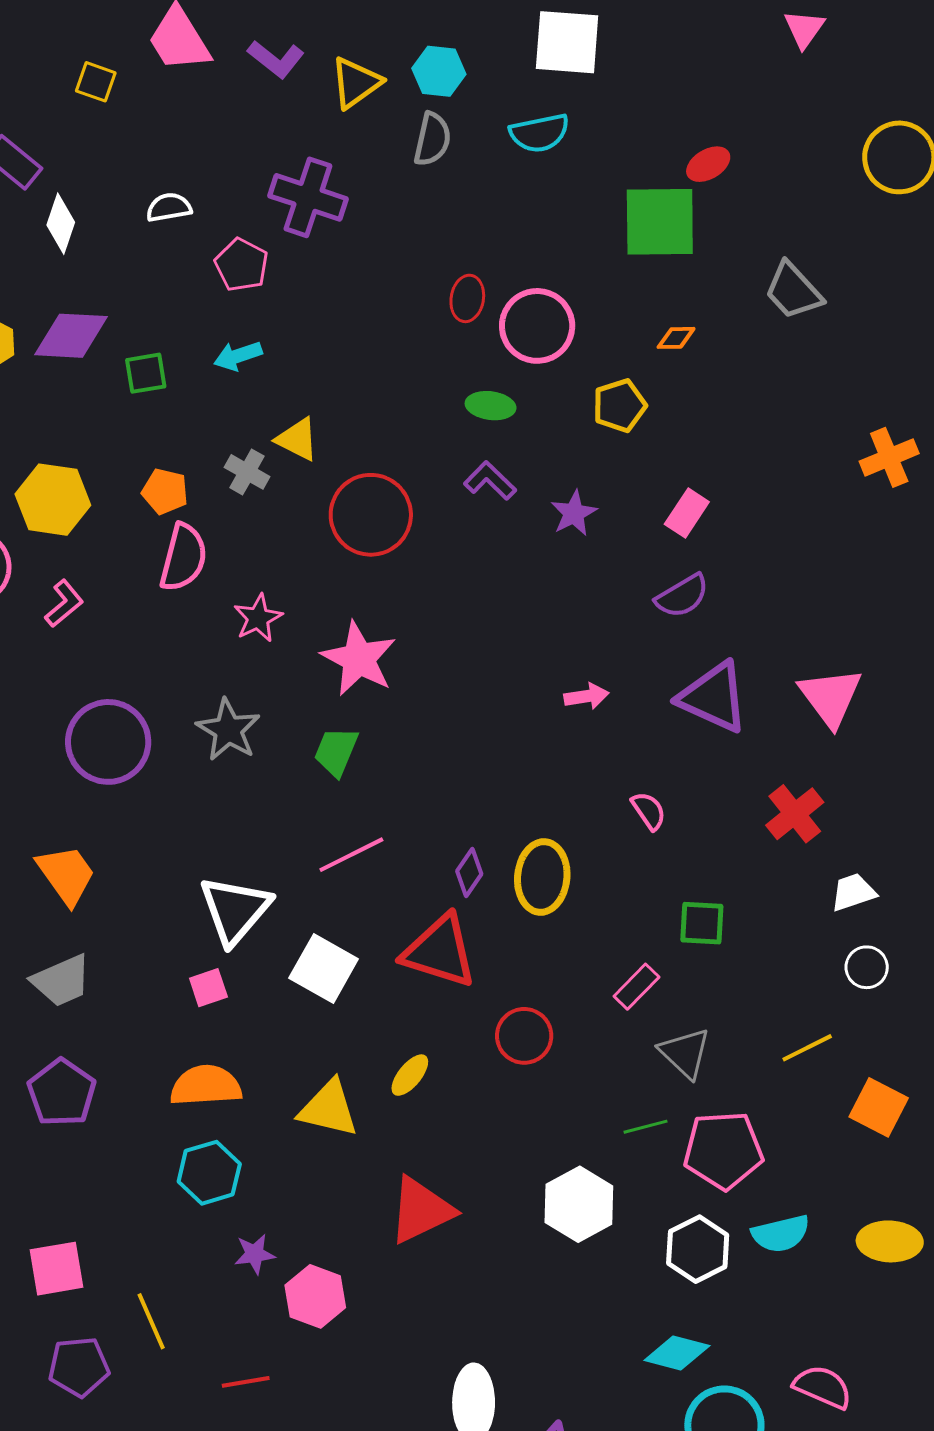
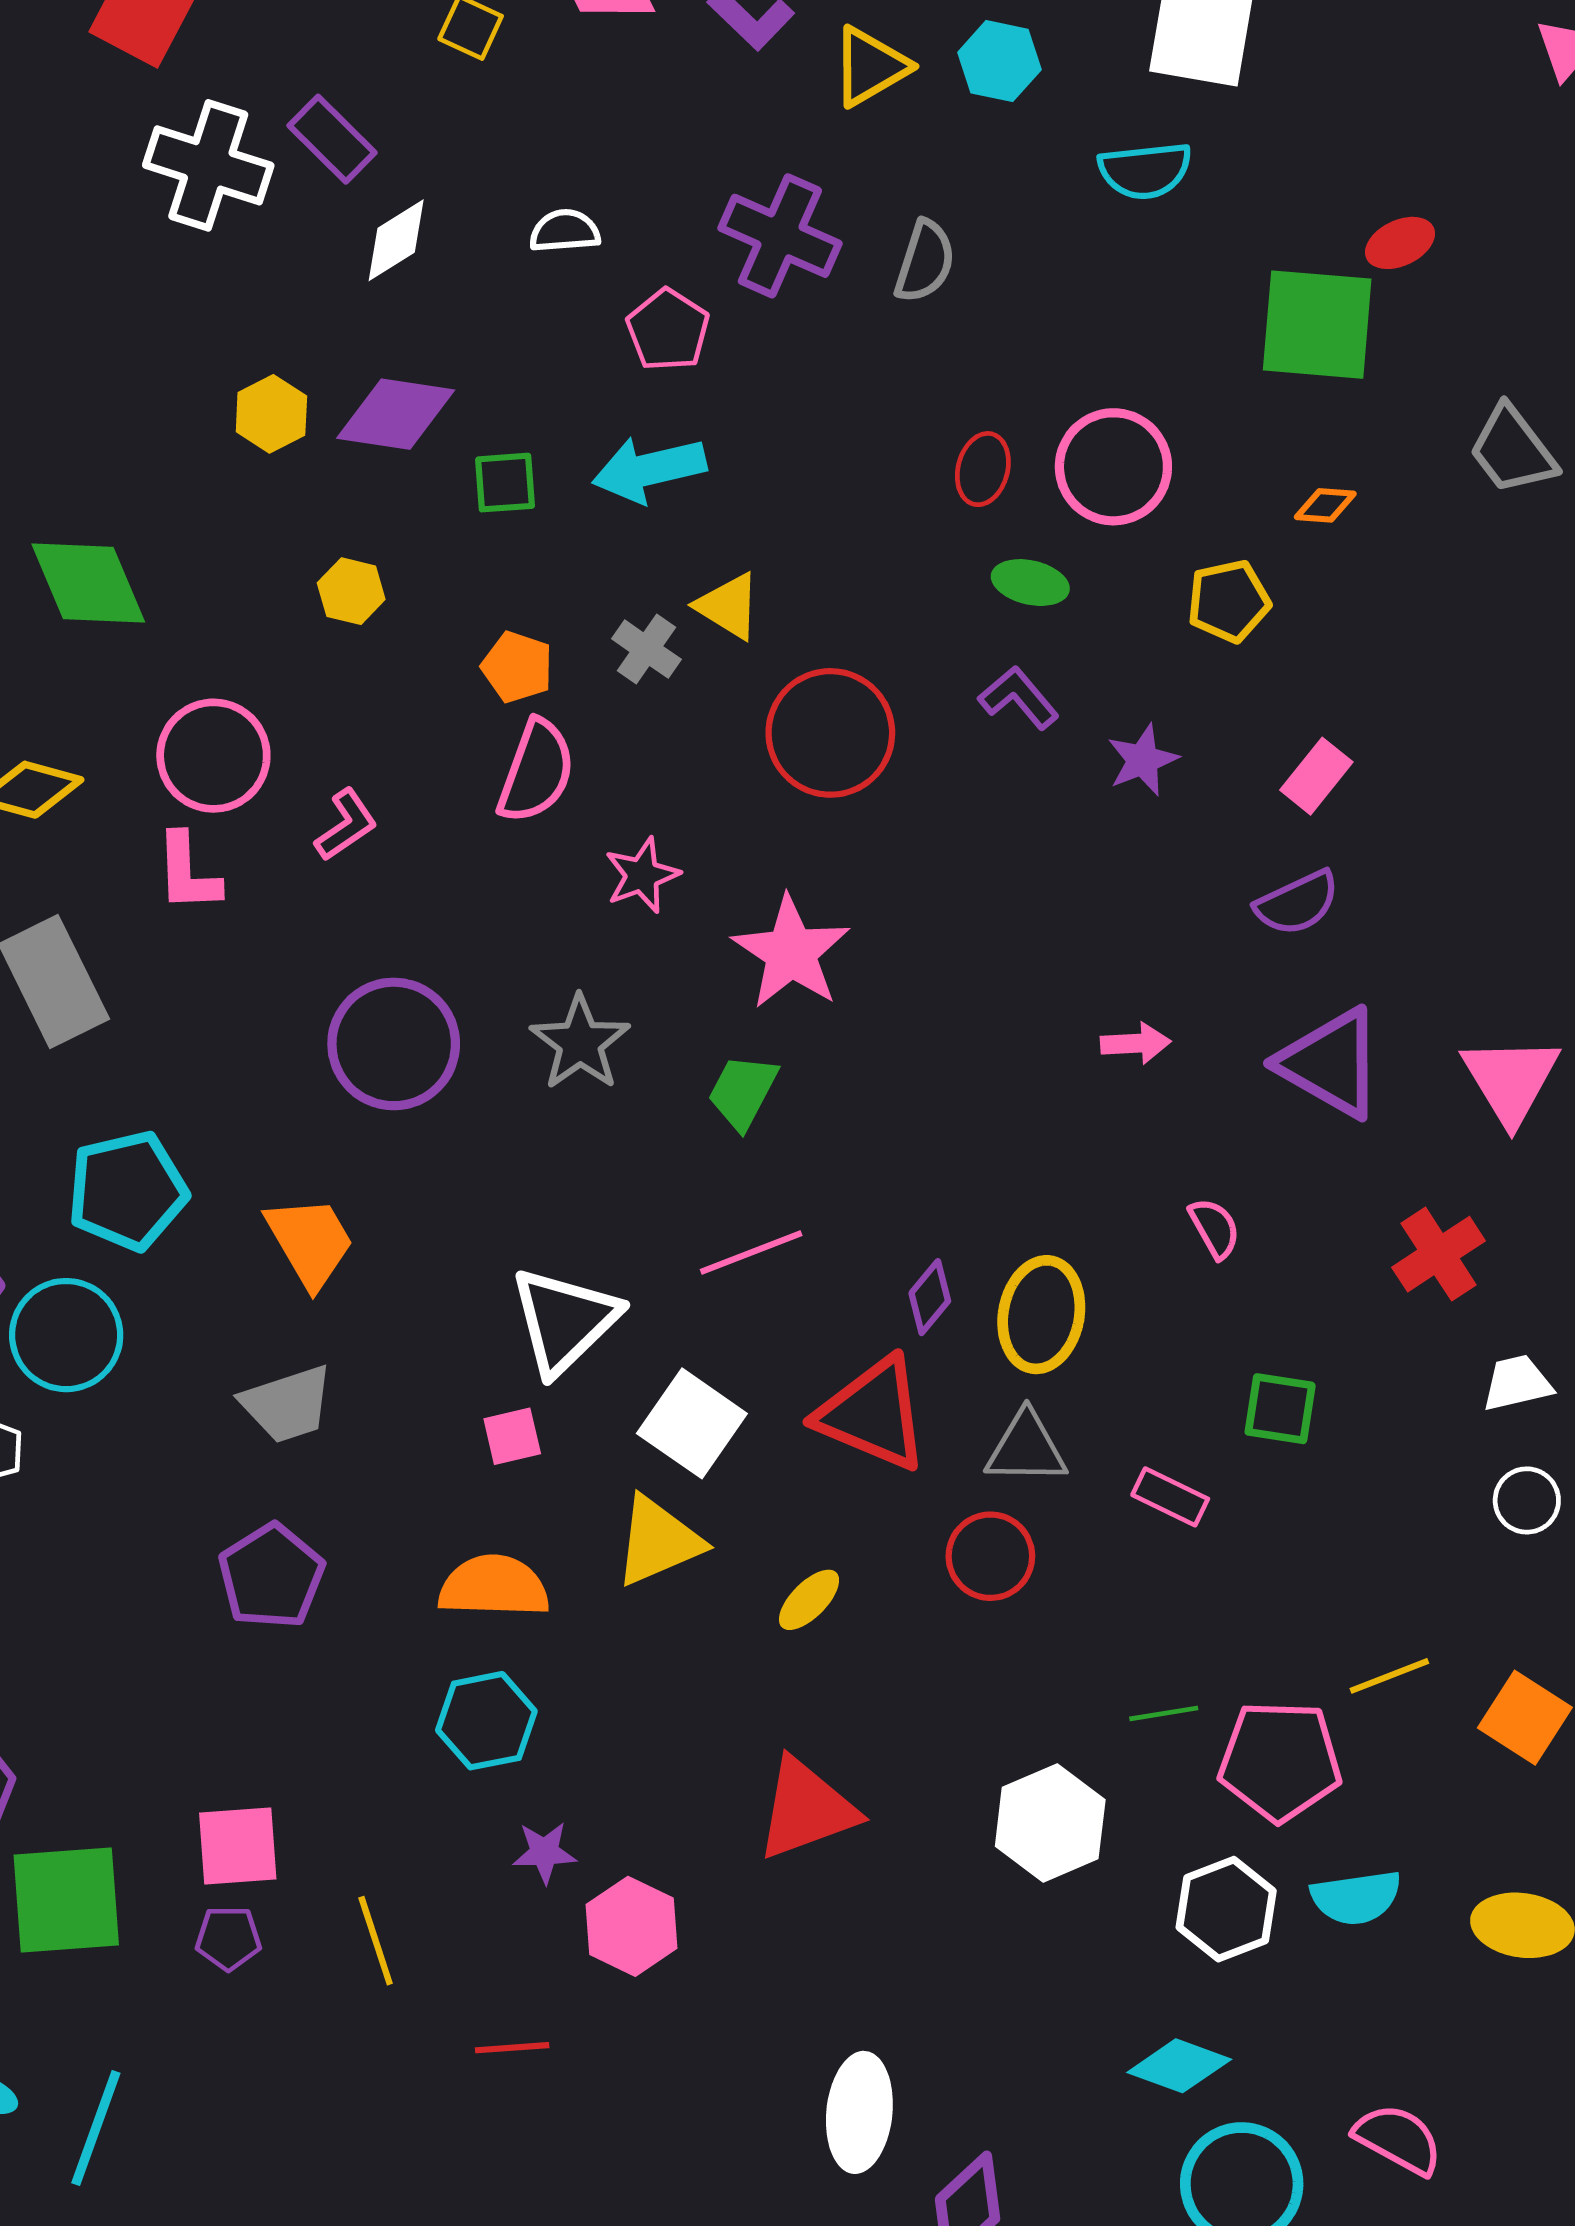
gray semicircle: (432, 139) -> (925, 261), moved
white diamond: (61, 224) -> (396, 240), turned 34
red ellipse: (467, 298) -> (983, 469), moved
cyan arrow: (238, 356) -> (649, 469), size x1.5
yellow hexagon: (53, 500) -> (351, 591), moved, size x0.6
pink rectangle: (636, 987) -> (1170, 1497), turned 66
yellow line: (807, 1048) -> (1389, 1676), moved
gray triangle: (685, 1053) -> (1026, 1448), moved, turned -48
yellow triangle: (329, 1109) -> (658, 1541), moved, turned -42
purple pentagon: (79, 1367) -> (228, 1938), moved, size x0.7

